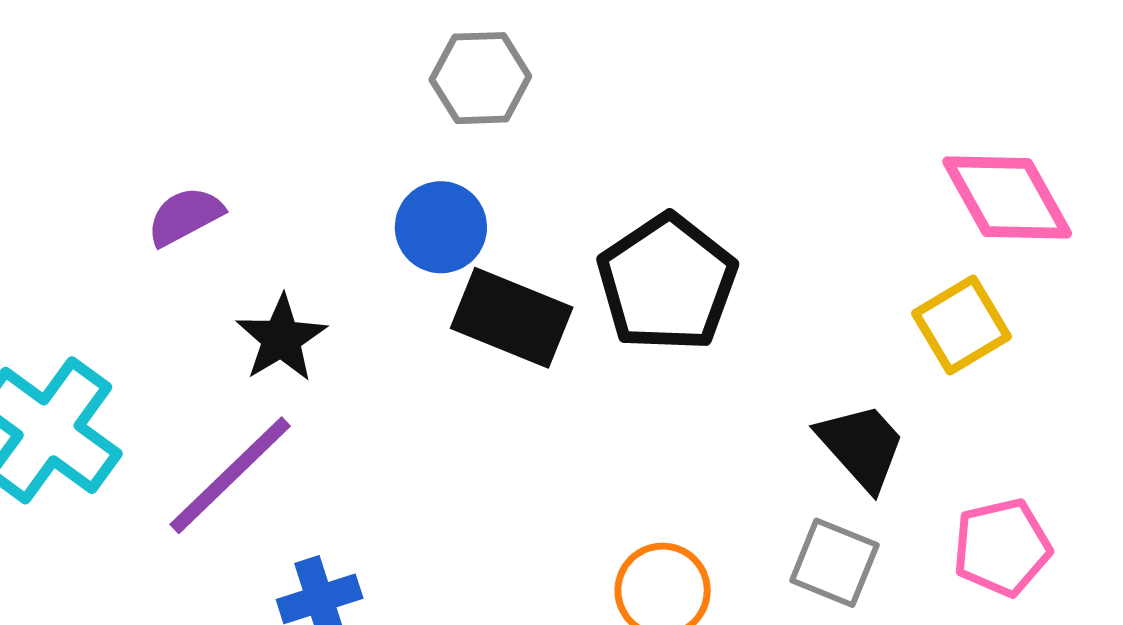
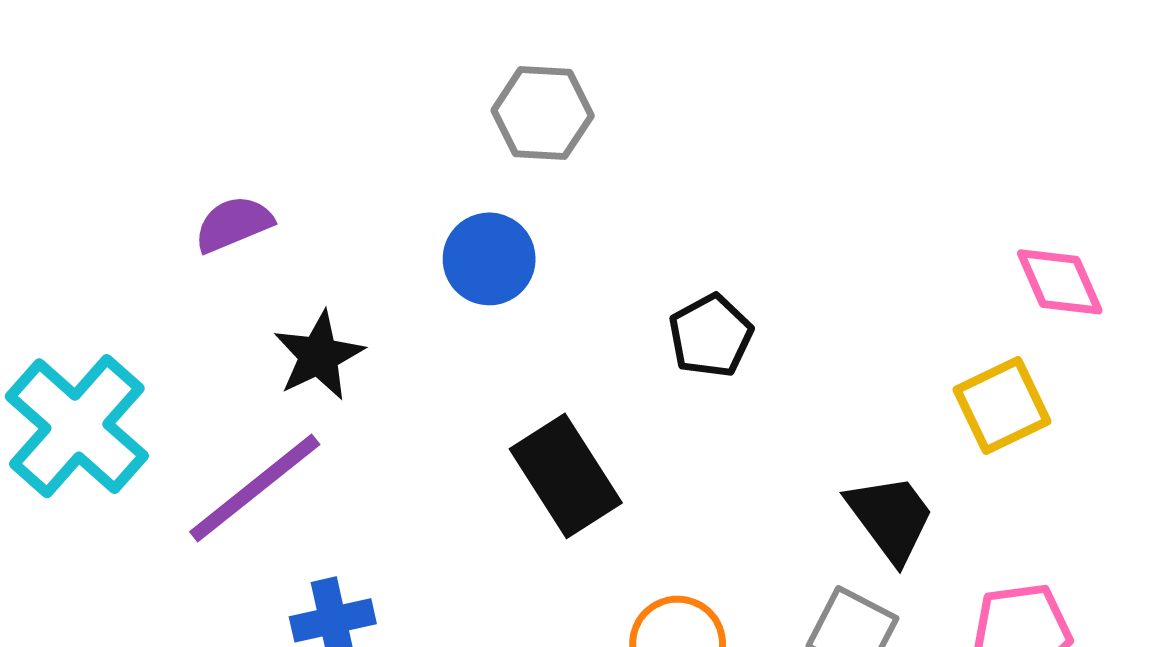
pink diamond: (1007, 198) -> (1060, 282), size x0.7
black pentagon: (667, 283) -> (711, 336), size x0.6
black rectangle: (512, 318) -> (566, 476), moved, turned 30

